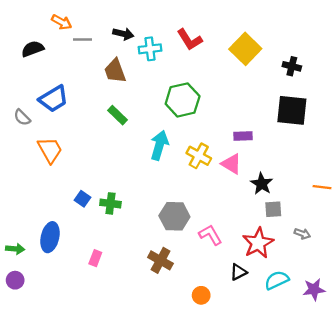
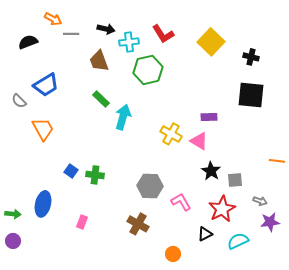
green hexagon: (183, 100) -> (148, 70), moved
cyan arrow: (159, 145) -> (123, 117), moved
black star: (262, 184) -> (211, 171), moved
purple star: (314, 289) -> (270, 222), moved

